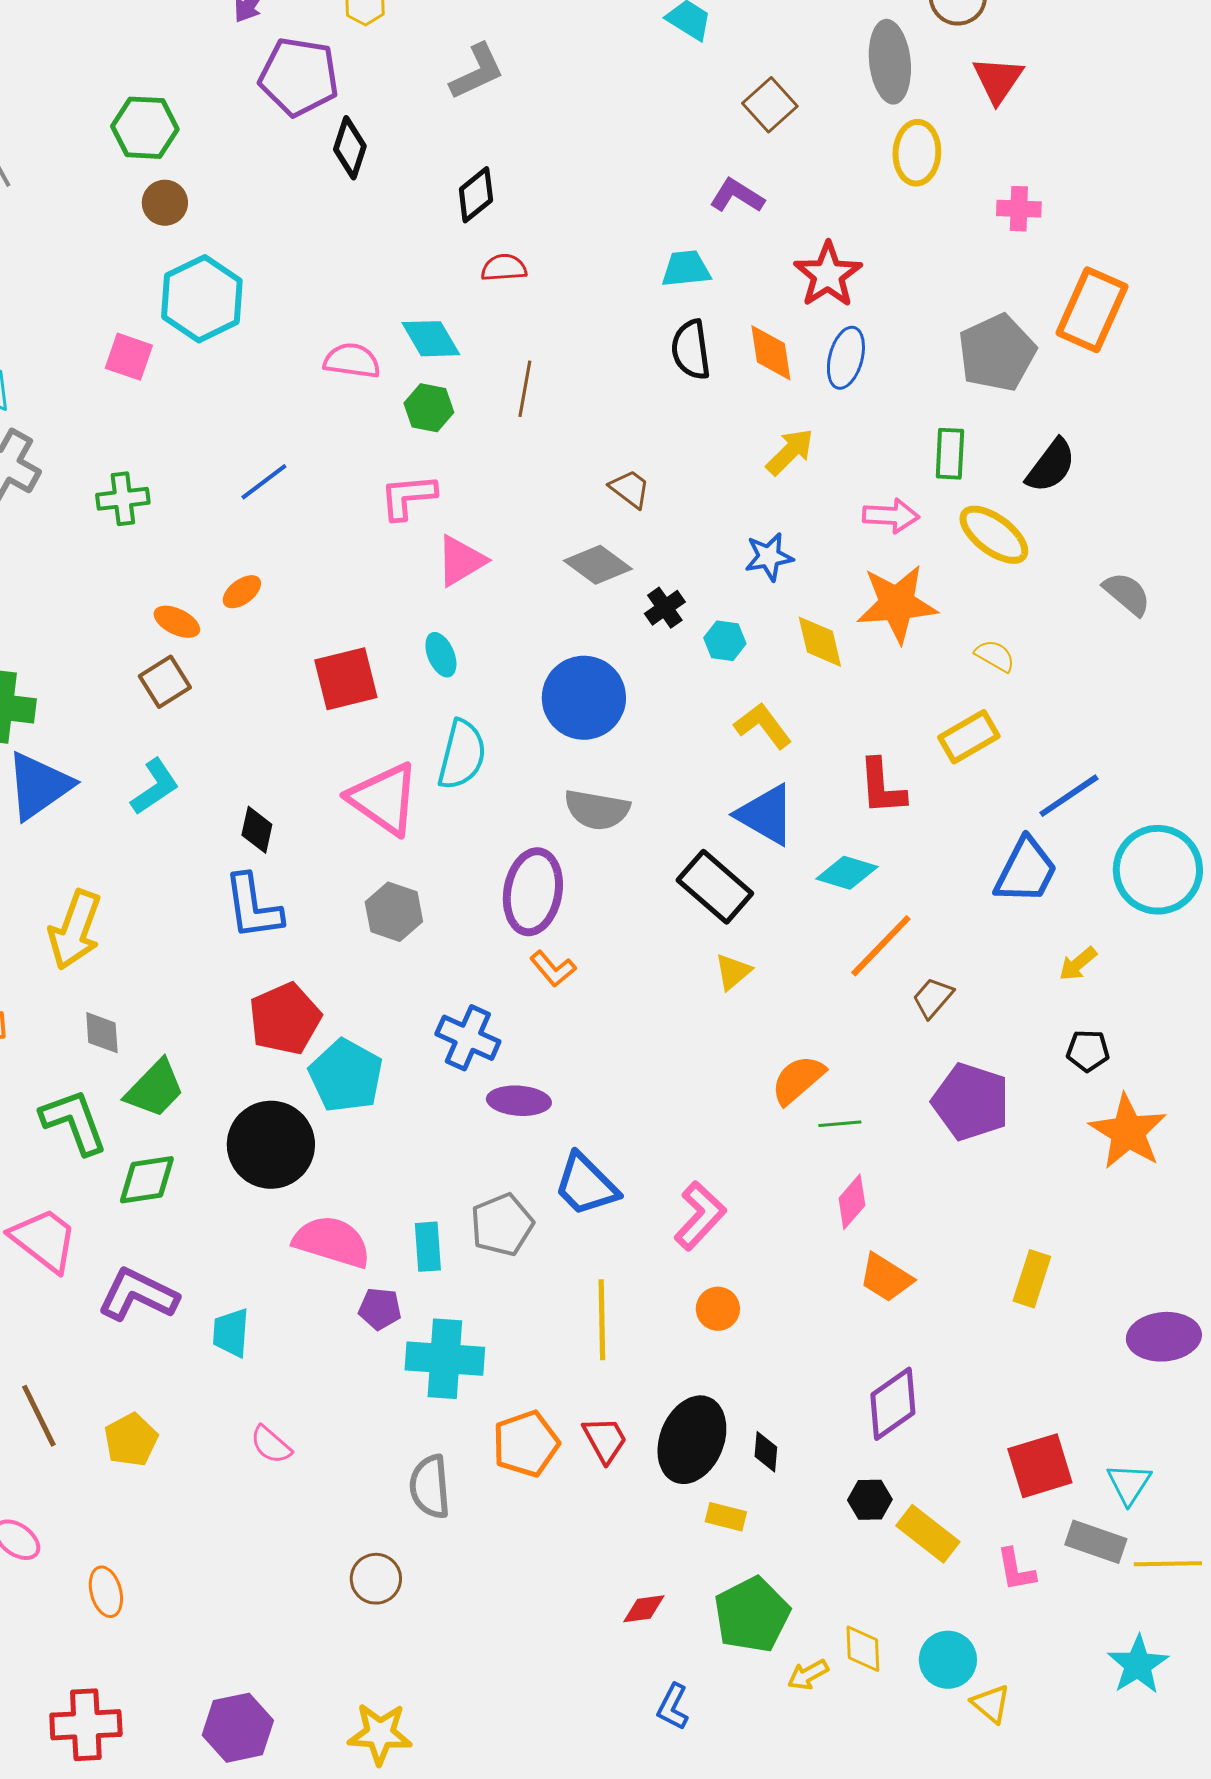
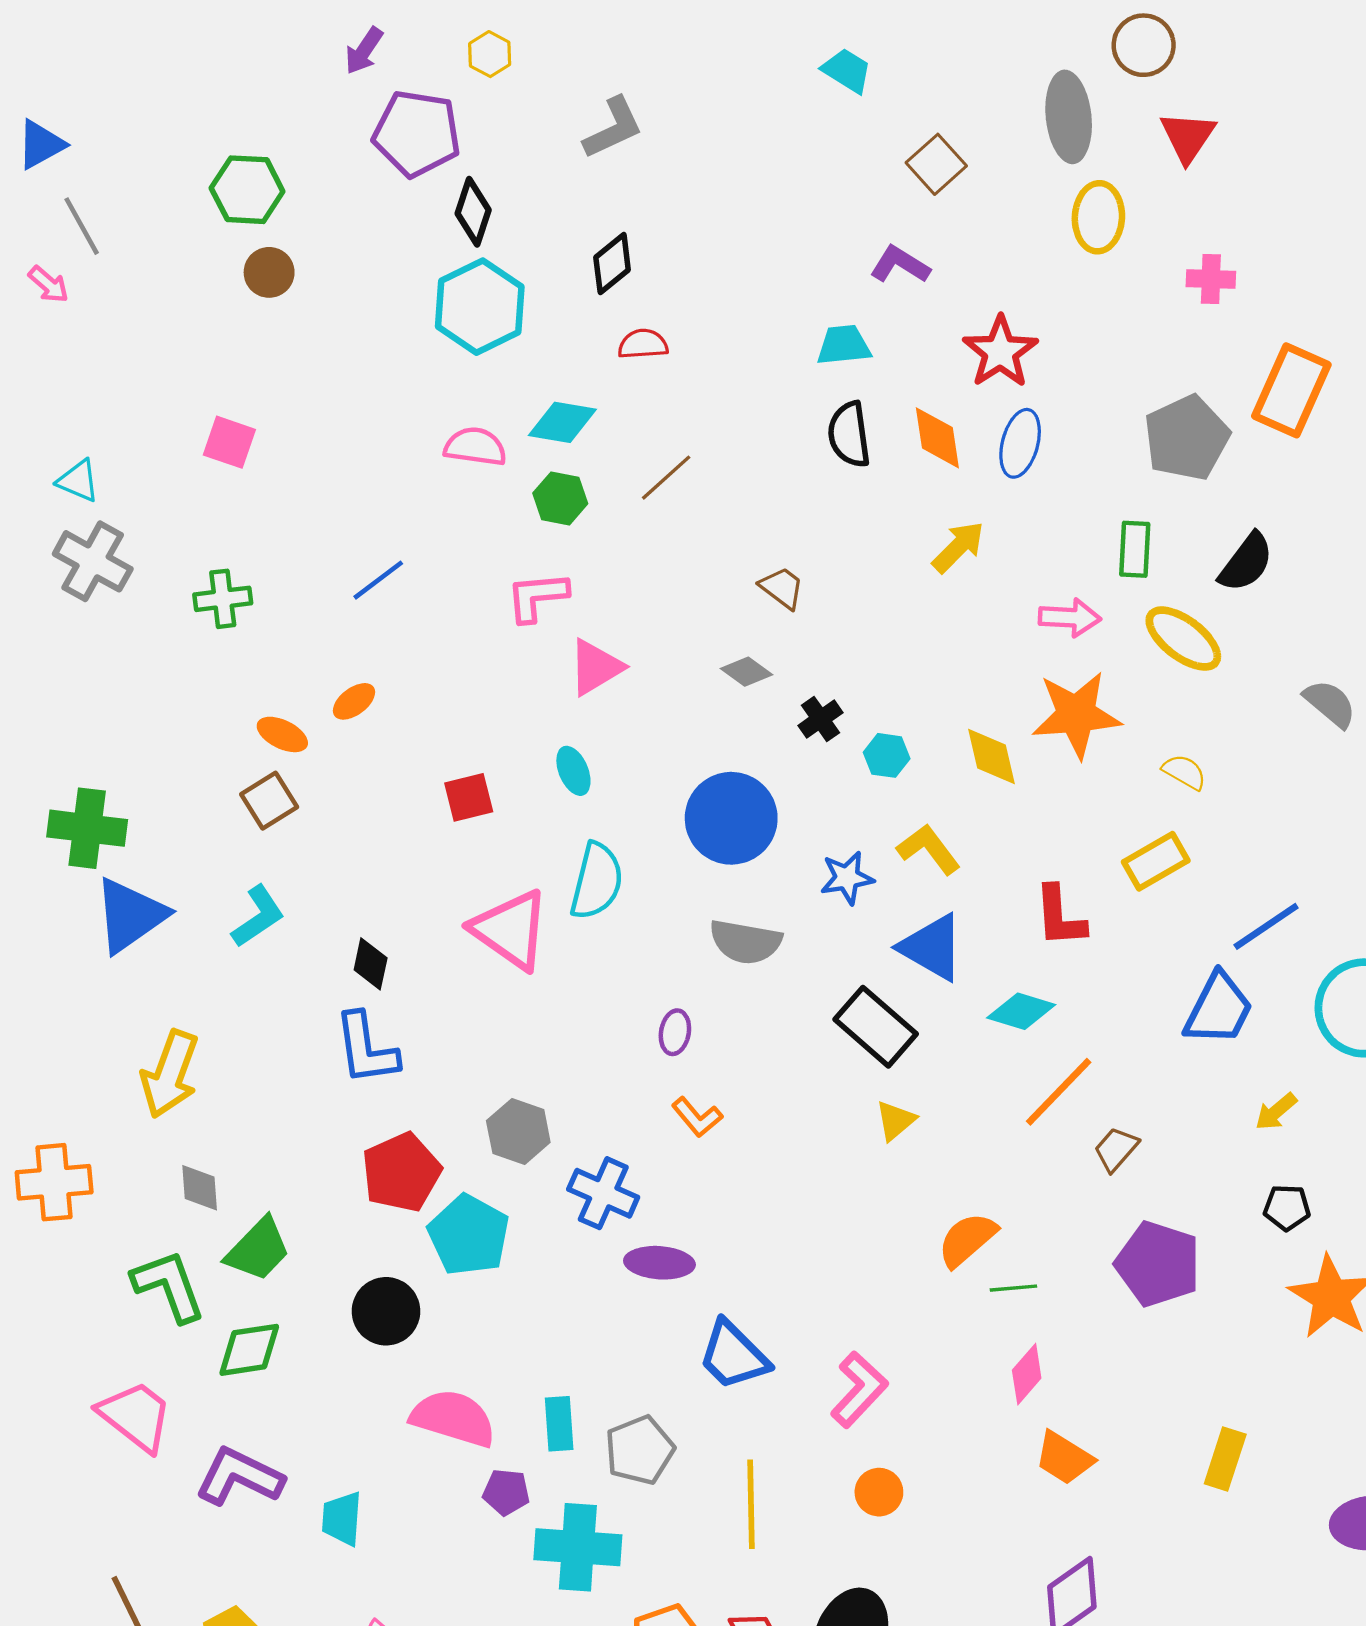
cyan hexagon: (202, 299) -> (480, 307), moved
cyan diamond: (431, 339) -> (562, 422), turned -50
brown line: (525, 389) -> (666, 478), turned 38
blue star: (769, 557) -> (847, 878), moved
gray diamond: (598, 565) -> (747, 672), size x0.7
red square: (346, 679) -> (469, 797), size x0.7
purple ellipse: (533, 892) -> (675, 1032), size x0.5
gray hexagon: (394, 912) -> (518, 1131), moved
black circle: (271, 1145) -> (386, 1311), size x0.7
gray pentagon: (502, 1225) -> (640, 1450), moved

